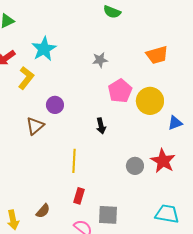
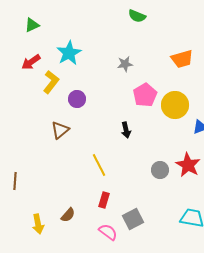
purple circle: (55, 105) -> (77, 99), moved
yellow line: (74, 161) -> (99, 165), turned -30
gray square: (108, 215) -> (133, 219), turned -30

